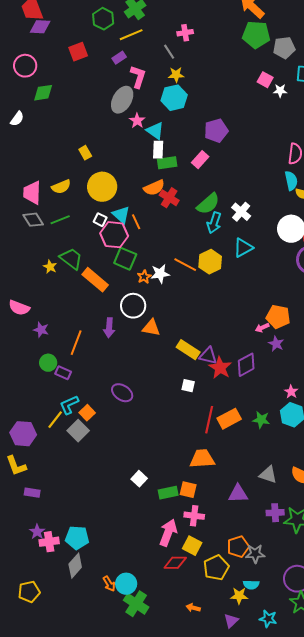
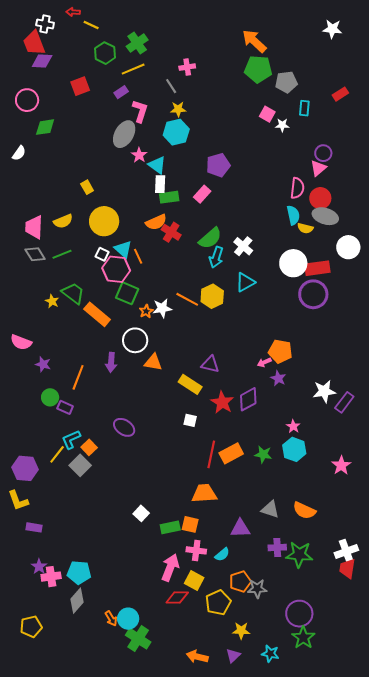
purple triangle: (208, 356) -> (210, 364), moved
cyan semicircle: (251, 585) -> (222, 554), moved, turned -42
orange arrow: (193, 608) -> (197, 657), moved, size x1.5

